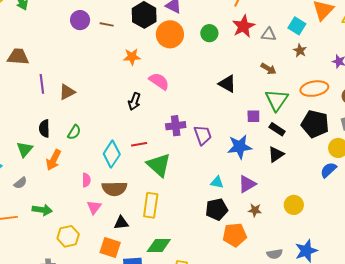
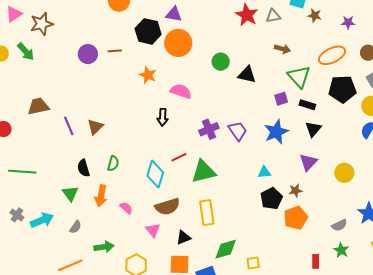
green circle: (209, 33) -> (221, 62), moved
brown star: (300, 50) -> (315, 16), moved
orange star: (132, 57) -> (148, 75), turned -30
green triangle: (159, 165) -> (203, 172), turned -40
pink semicircle: (86, 180) -> (126, 208), moved, turned -32
purple triangle: (247, 184) -> (308, 162), moved
brown star: (255, 210) -> (295, 191), moved

